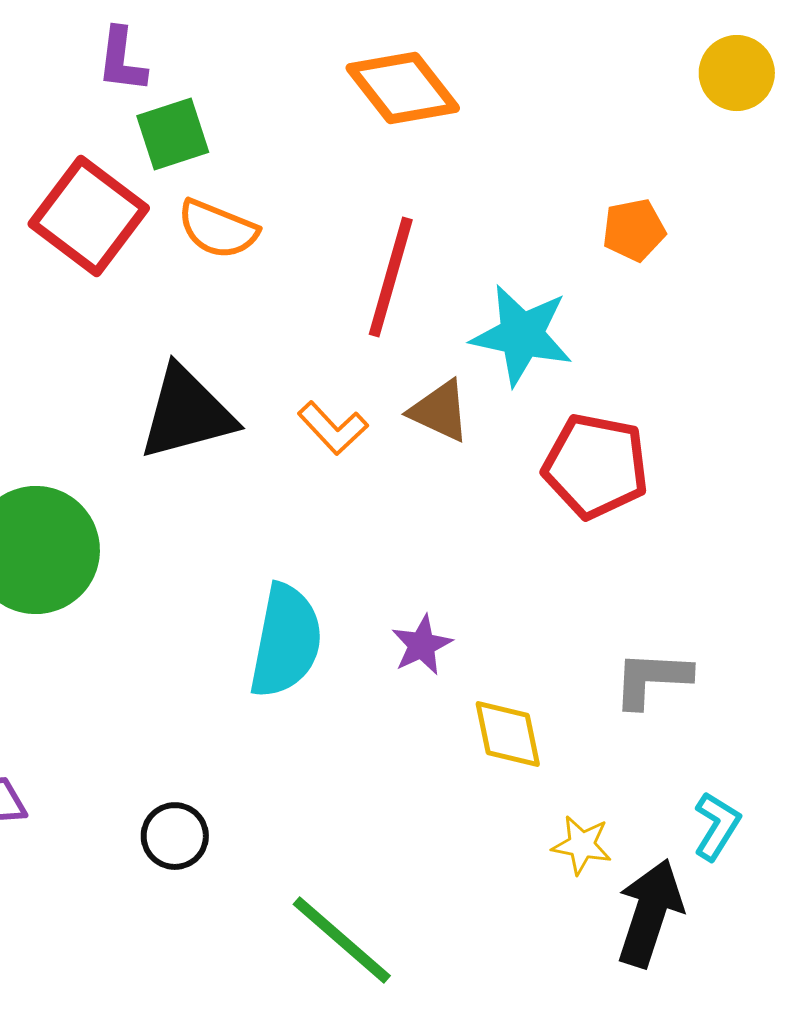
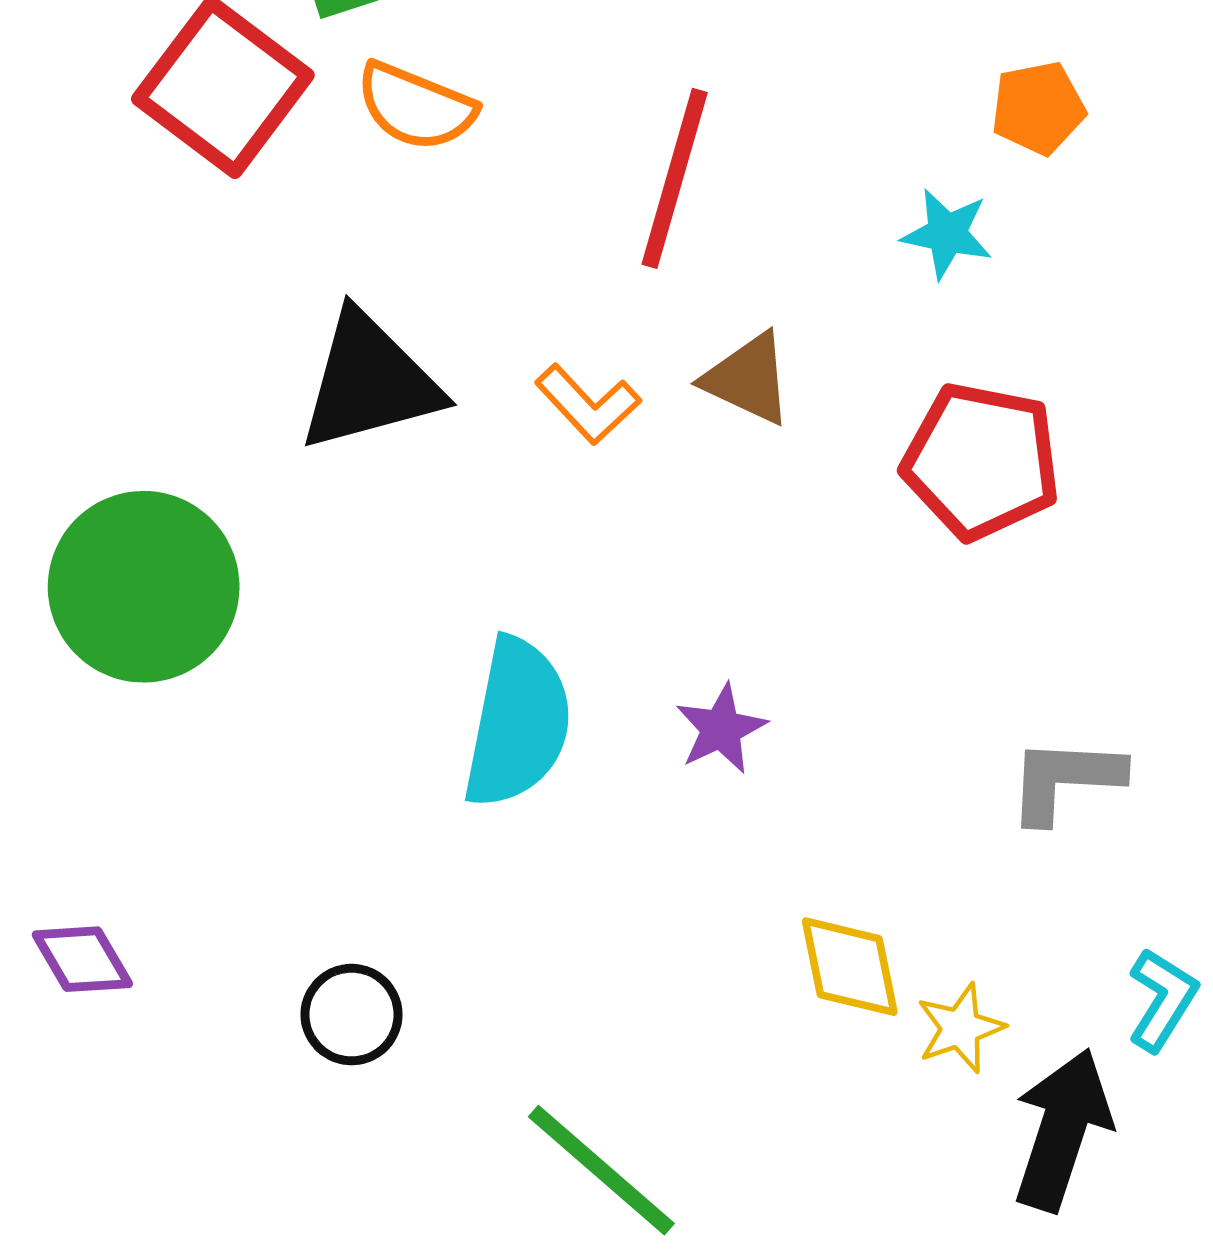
cyan star: (522, 335) -> (947, 234), moved, size x0.6
yellow diamond: (508, 734) -> (850, 967), moved
yellow star: (582, 845) -> (960, 1028), turned -30

